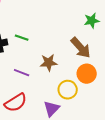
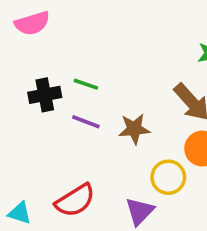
purple line: (22, 73) -> (86, 122), moved

